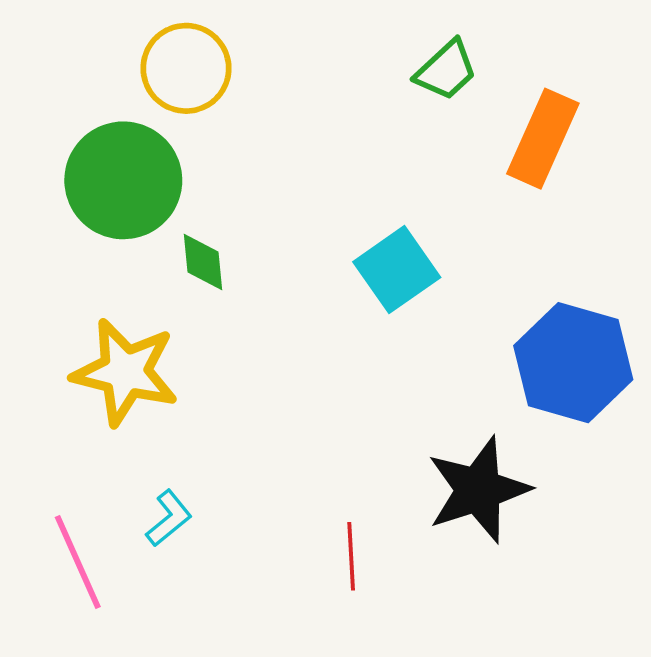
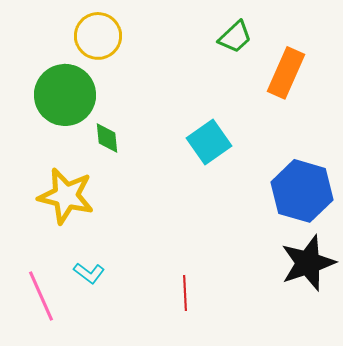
black star: (478, 490) -> (308, 263), moved
cyan L-shape: (169, 518) -> (89, 273), turned 76

